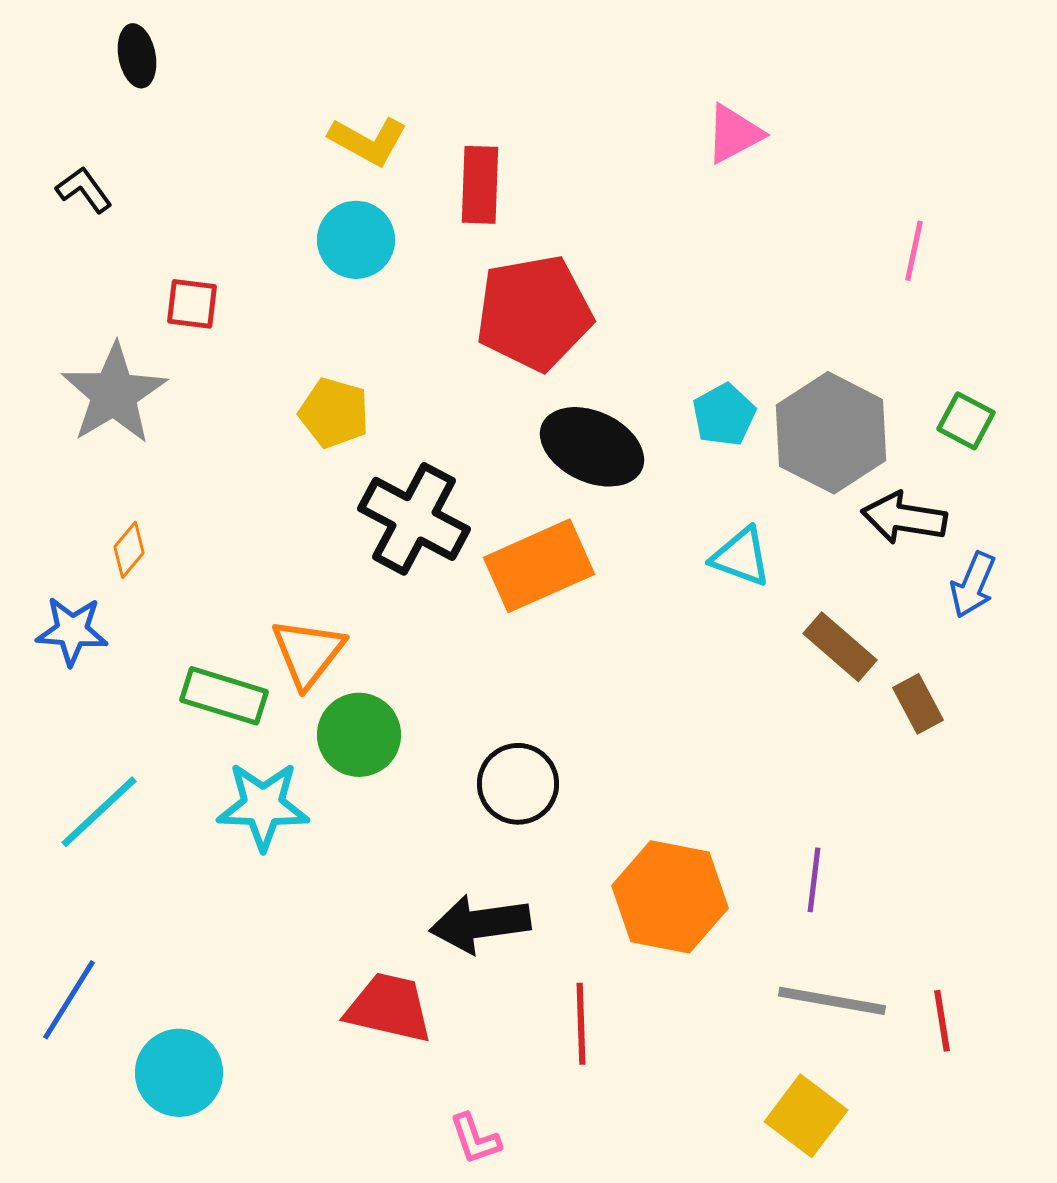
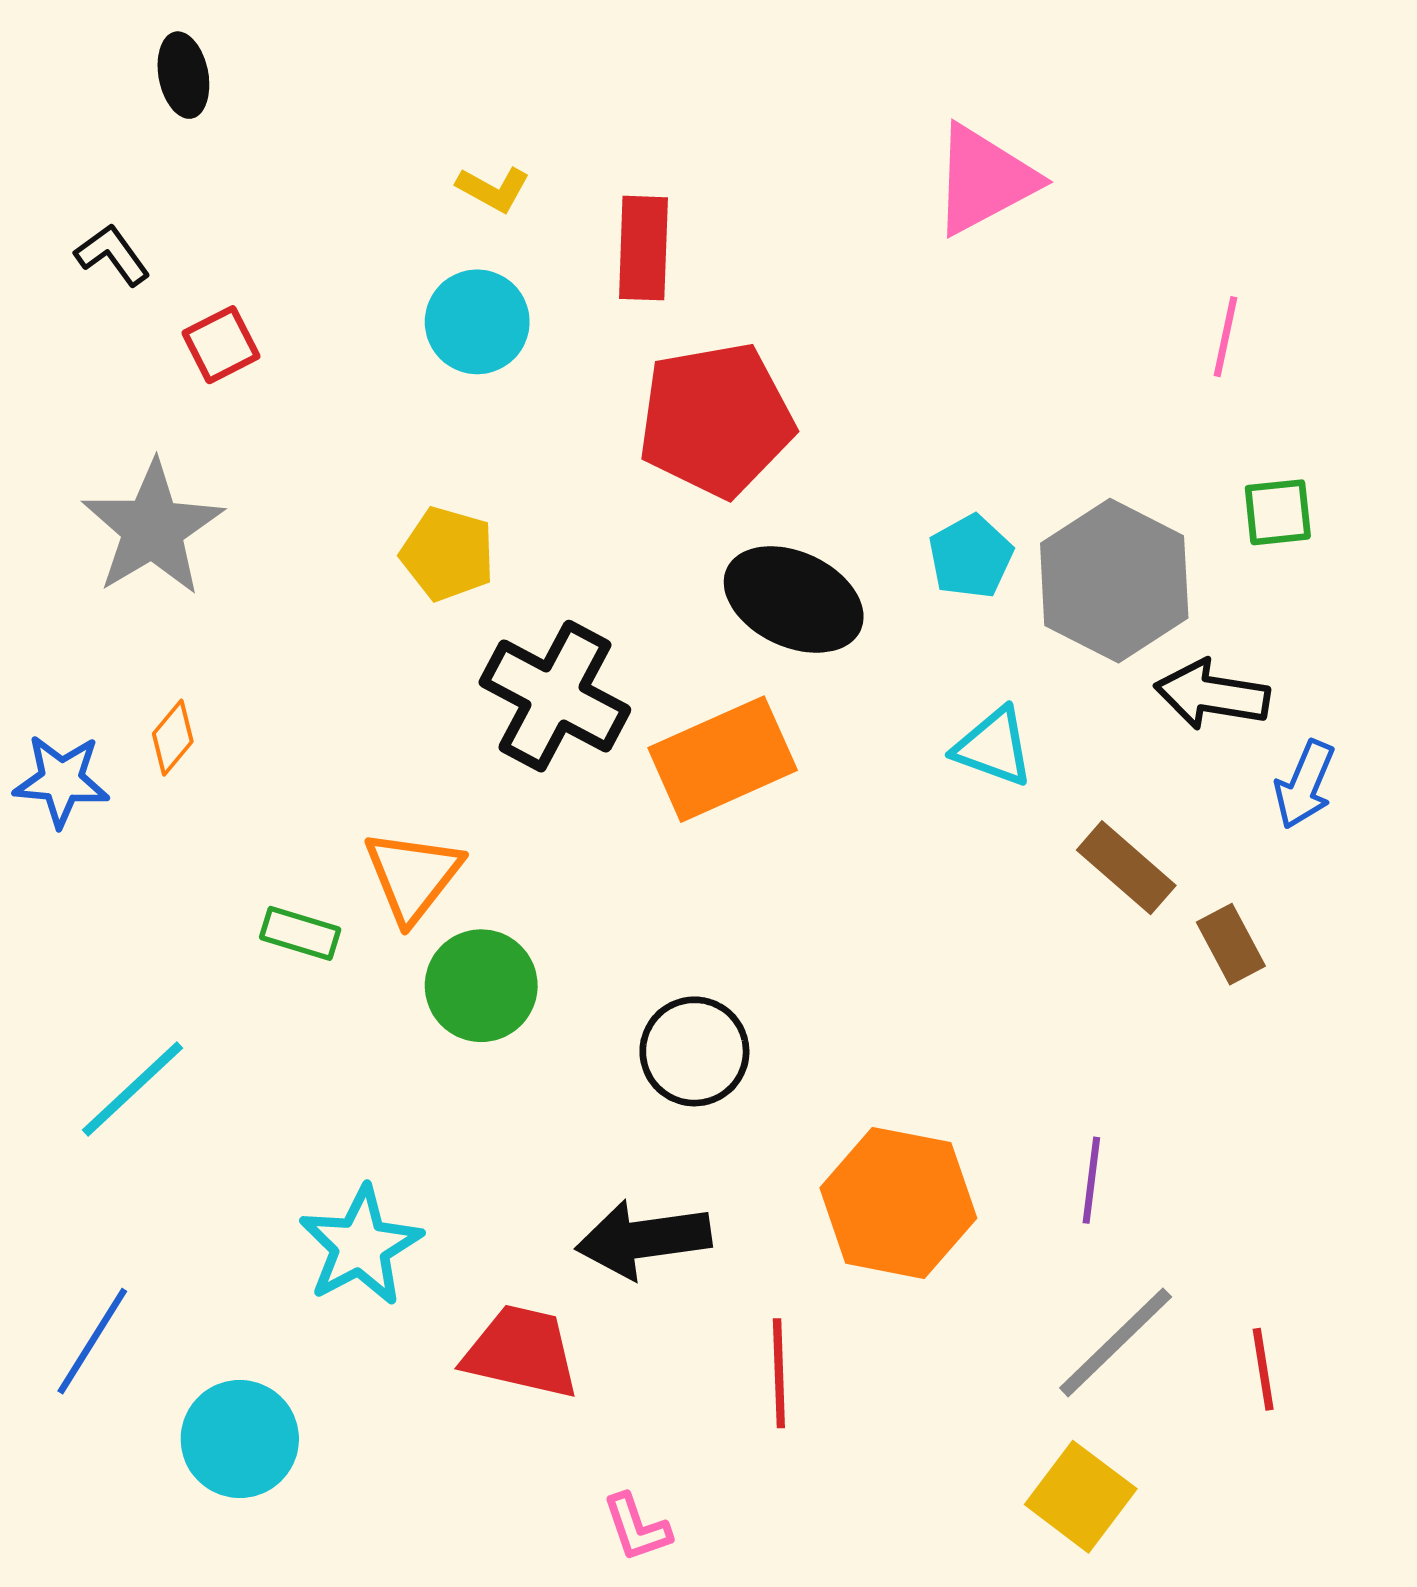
pink triangle: (734, 134) -> (984, 180), size x1.4
yellow L-shape: (368, 141) -> (493, 189), size x0.7
red square: (192, 304) -> (221, 345), moved, turned -34
green square: (966, 421) -> (1278, 512), moved, turned -34
blue star: (72, 631) -> (61, 781), moved
green rectangle: (224, 696) -> (300, 933), size x0.7
cyan star: (263, 806) -> (360, 1246), moved, turned -30
gray line: (832, 1001) -> (1116, 1342), turned -54

